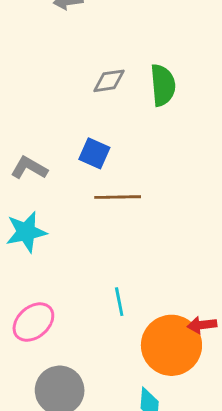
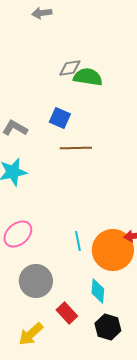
green semicircle: (163, 85) -> (88, 77), moved, turned -76
cyan line: (119, 302) -> (78, 241), moved

